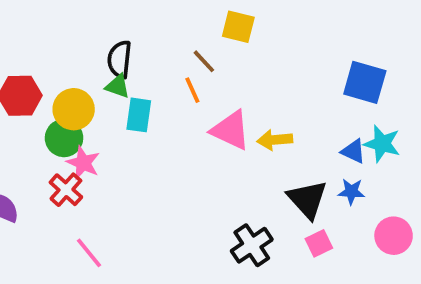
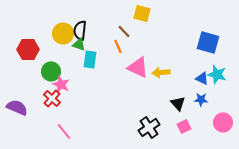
yellow circle: (74, 109) -> (63, 33), moved
black triangle: (307, 199) -> (178, 103), size x0.7

